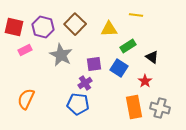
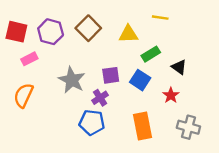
gray star: (61, 55) -> (72, 80), moved
orange semicircle: (26, 99) -> (23, 95), moved
orange rectangle: (134, 107) -> (143, 126), moved

